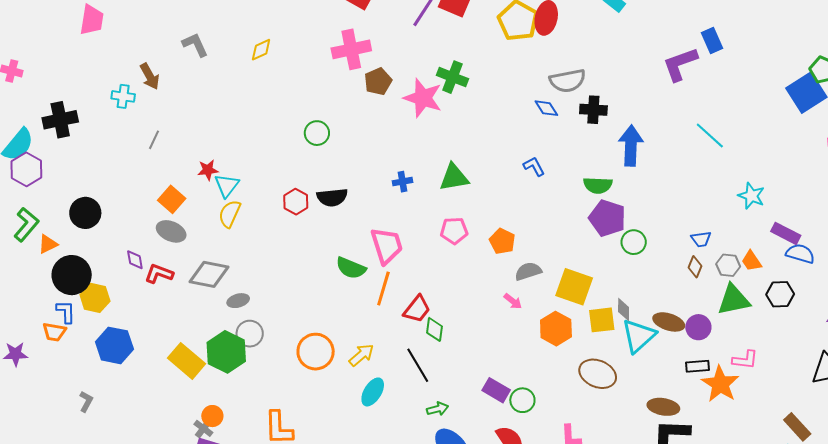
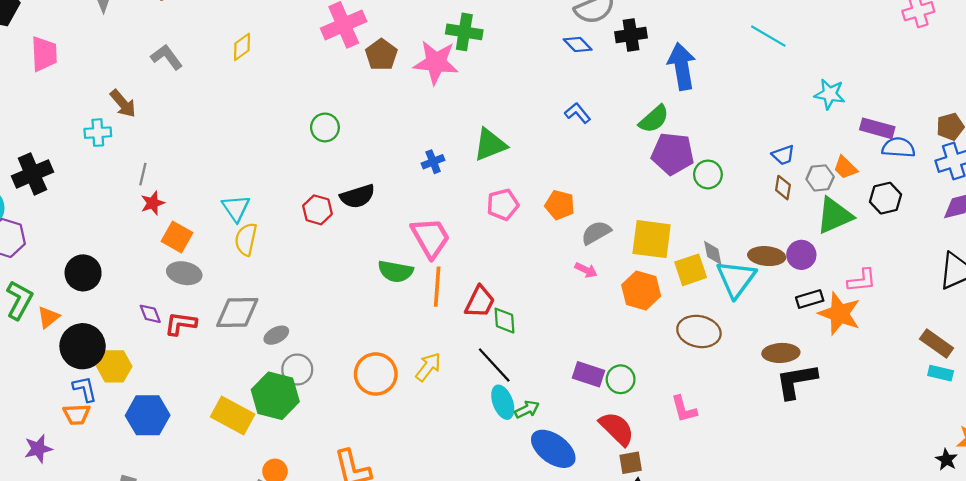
red star: (208, 170) -> (153, 203), moved
green semicircle: (598, 185) -> (654, 119), turned -32
cyan ellipse: (373, 392) -> (503, 402), moved, turned -40

